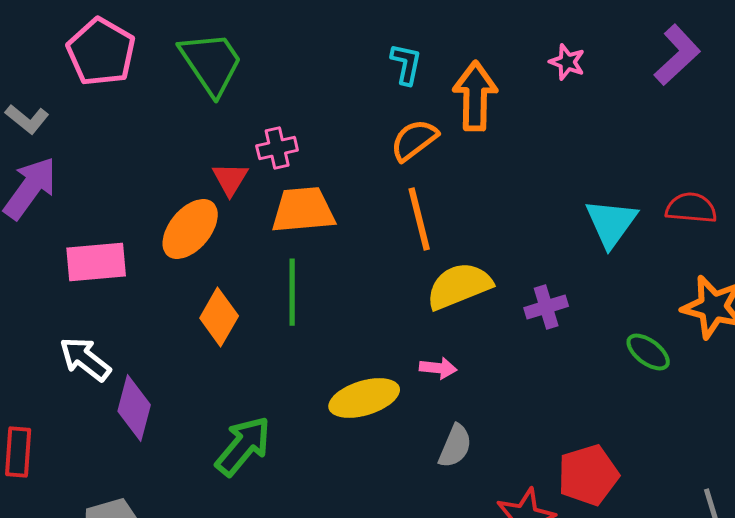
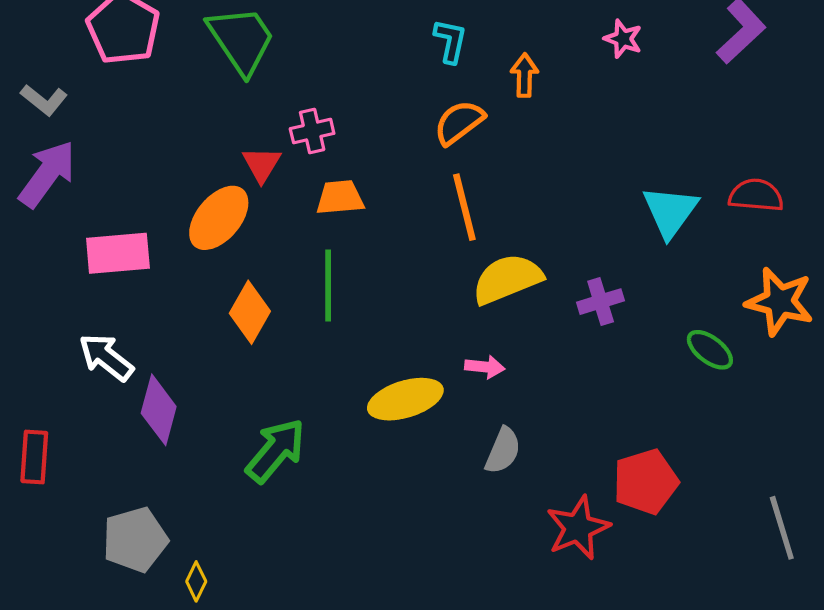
orange arrow: (475, 96) -> (524, 75), size x0.6
orange trapezoid: (303, 210) -> (340, 197), size x0.7

